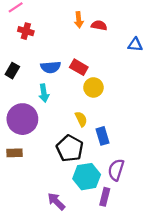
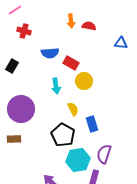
blue semicircle: (51, 67) -> (50, 53), moved
cyan arrow: (44, 93) -> (56, 86), moved

